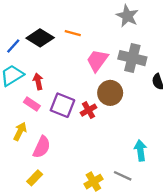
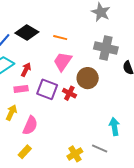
orange line: (73, 33) -> (60, 38), moved
pink trapezoid: (97, 60) -> (63, 61), moved
red arrow: (38, 81) -> (26, 70), turned 40
pink rectangle: (32, 104) -> (21, 89), turned -40
red cross: (88, 110) -> (69, 93), turned -32

